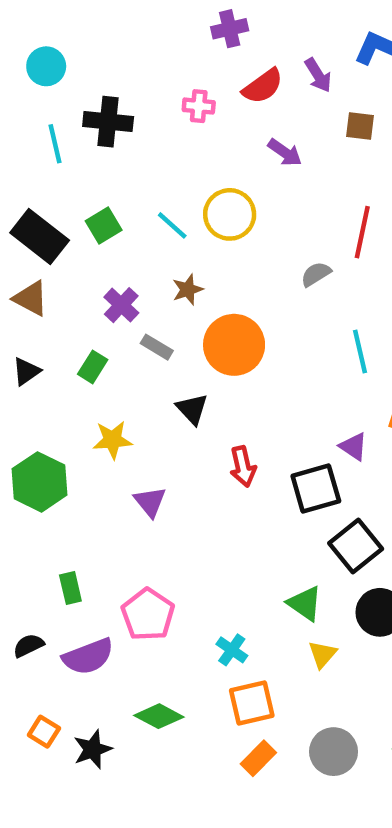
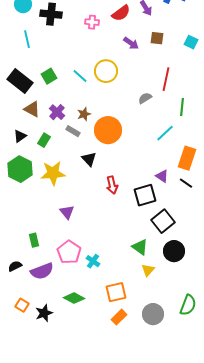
black cross: (108, 122) -> (51, 14), moved
brown square: (360, 126) -> (157, 38), moved
brown star: (188, 290) -> (84, 114), moved
brown triangle: (31, 298) -> (32, 109), moved
cyan line: (360, 351) -> (165, 133), turned 60
black triangle: (26, 371) -> (20, 136), moved
yellow star: (112, 440) -> (53, 173), size x1.4
green hexagon: (40, 482) -> (20, 169), moved
purple triangle: (150, 502) -> (67, 212), moved
cyan cross: (232, 650) -> (93, 261), moved

